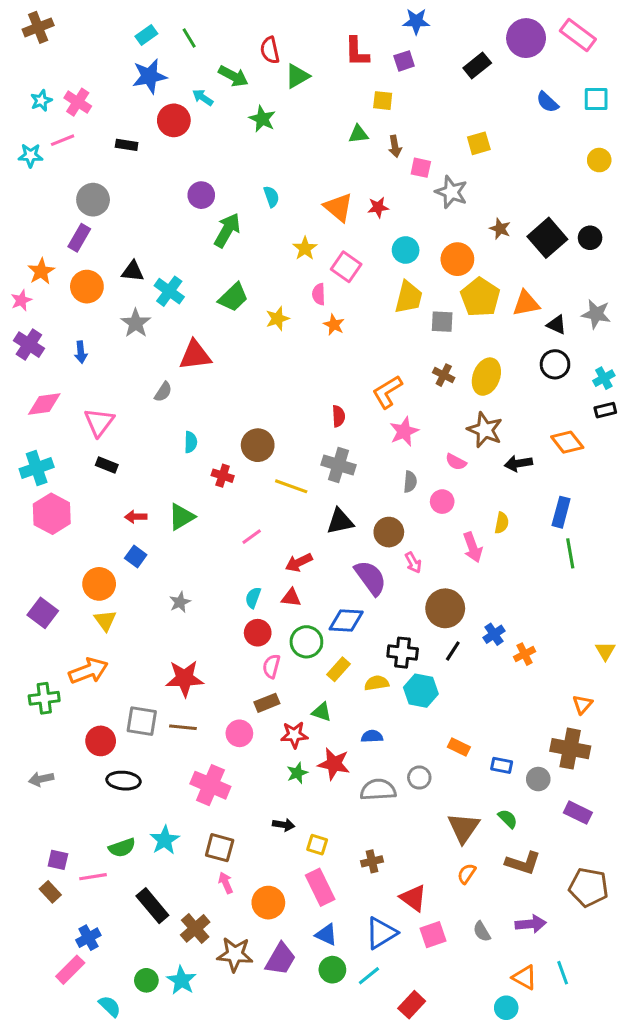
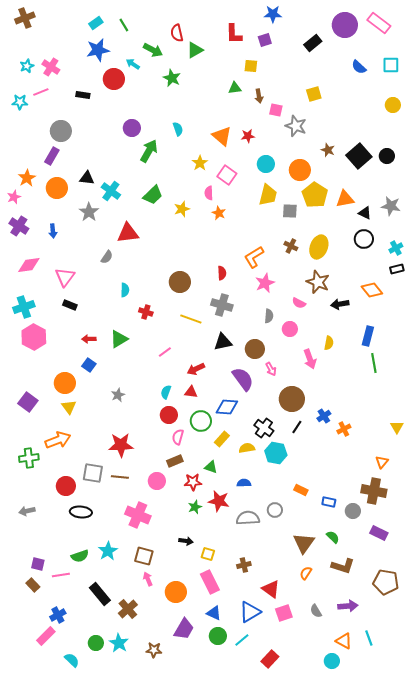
brown circle: (258, 445) -> (180, 282), moved
black cross: (403, 653) -> (264, 428), turned 30
brown star: (235, 954) -> (154, 650), moved, size x0.7

